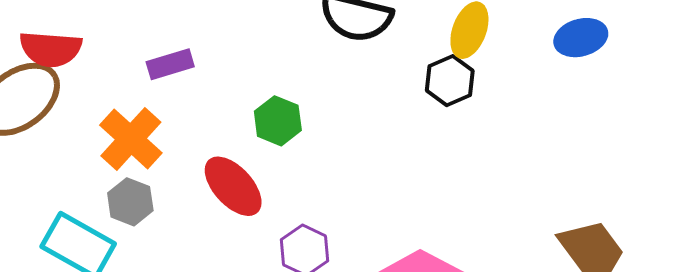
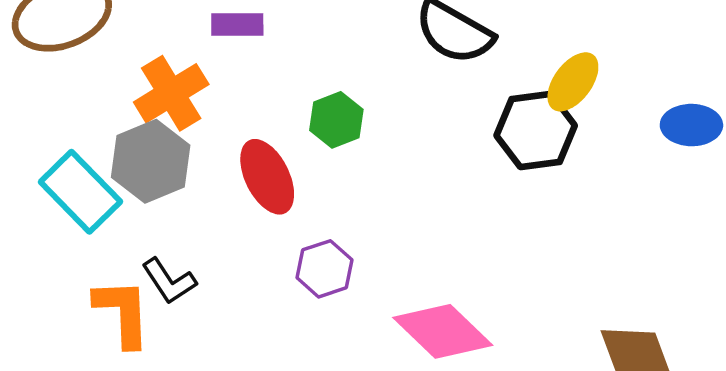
black hexagon: (450, 81) -> (536, 130), size x1.4
gray hexagon: (130, 202) -> (151, 161), size x1.5

